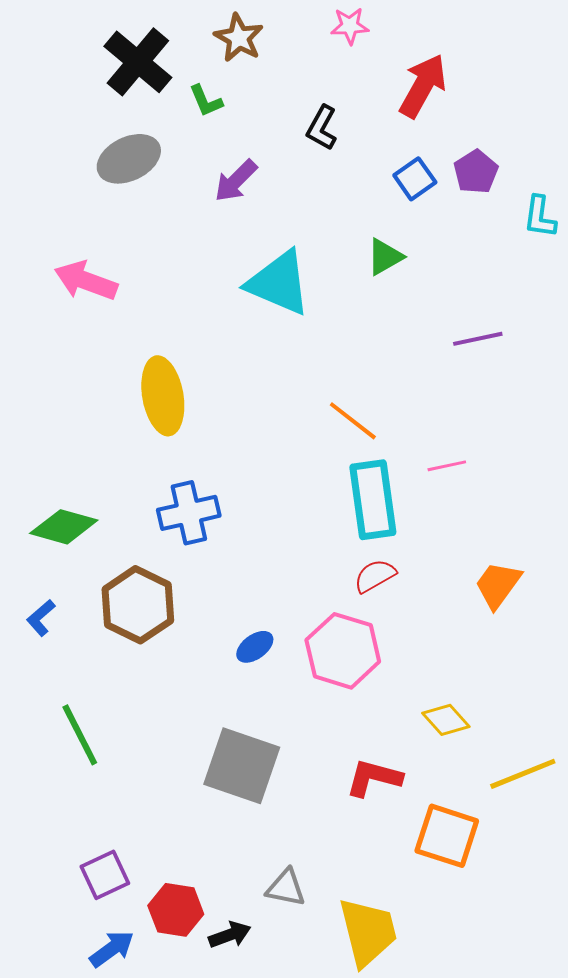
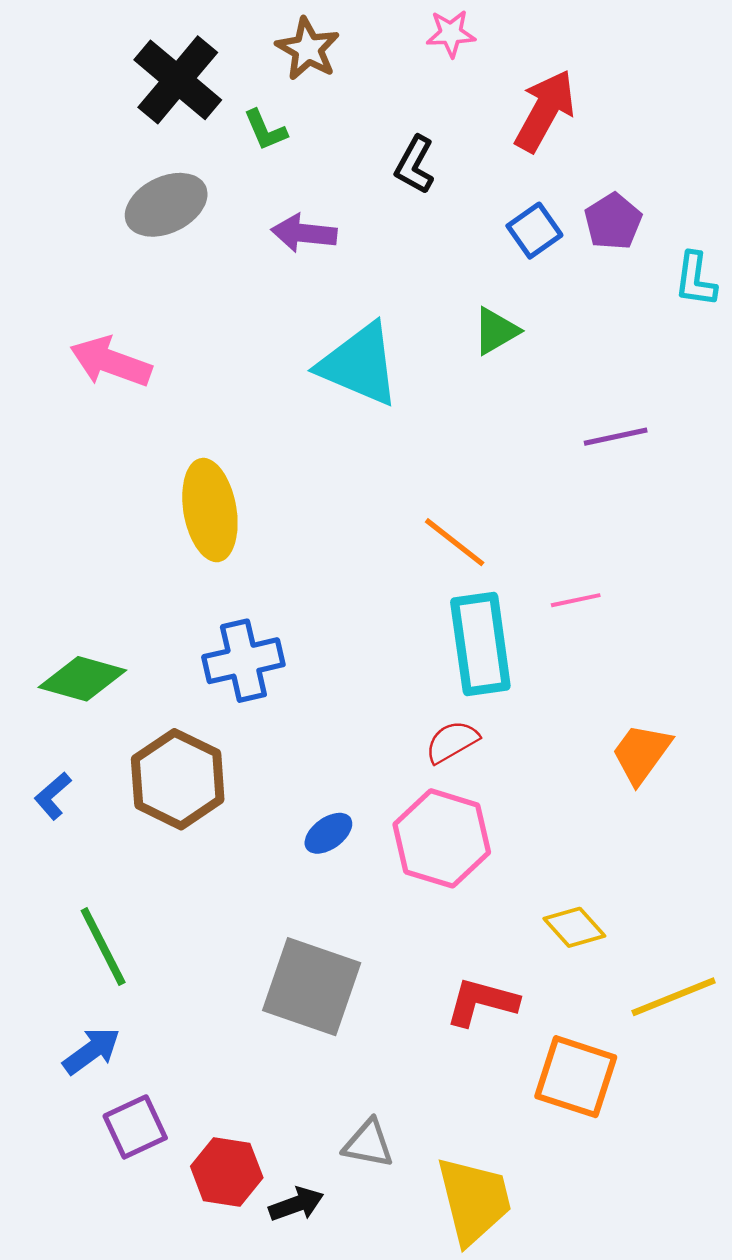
purple arrow: (236, 181) -> (304, 233), turned 51
red semicircle: (375, 576) -> (452, 742), moved
blue arrow: (112, 949) -> (91, 1051), moved

